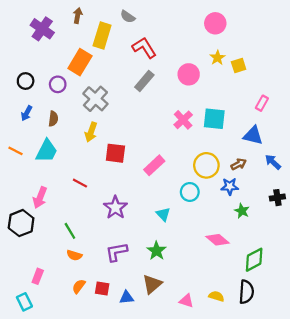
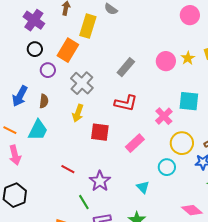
red L-shape: (144, 48) -> (126, 103), moved, turned 135
yellow star: (217, 58) -> (188, 58), moved
black circle: (26, 81) -> (35, 49), moved
blue arrow: (27, 113) -> (20, 96), size x1.5
pink cross: (183, 120) -> (164, 116), moved
red line: (80, 183) -> (68, 169), moved
pink arrow: (40, 198) -> (15, 155), moved, turned -36
green line: (70, 231) -> (84, 202), moved

